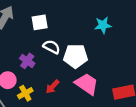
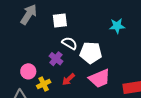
purple cross: (27, 61) -> (56, 59), moved
pink trapezoid: (87, 84) -> (99, 78), turned 120

